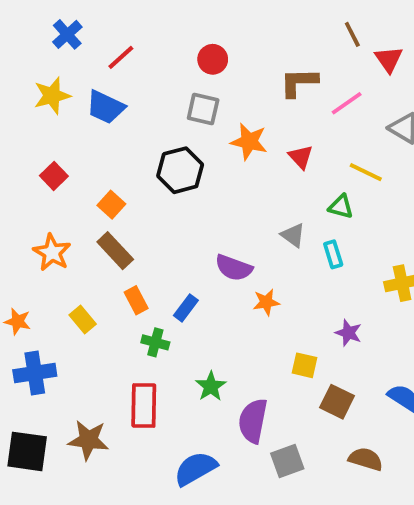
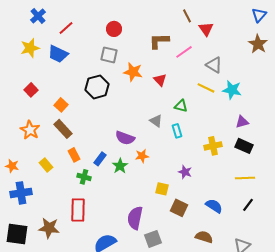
yellow line: (366, 172) -> (206, 88), moved
green star: (211, 386) -> (120, 166), moved
brown semicircle: (366, 459) -> (204, 237), moved

